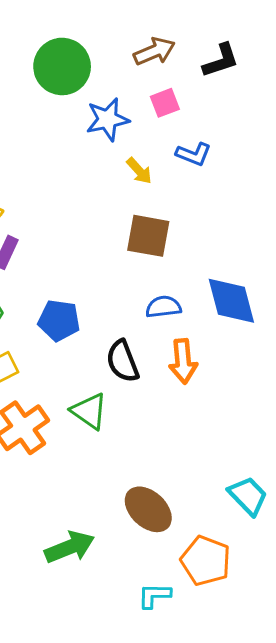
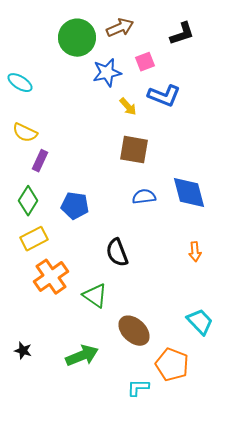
brown arrow: (154, 51) -> (120, 28), moved
blue L-shape: (194, 154) -> (164, 96), size x1.4
black semicircle: (123, 361) -> (117, 253), moved
orange arrow: (183, 361) -> (195, 252), moved, size x0.7
green triangle: (89, 411) -> (95, 296), moved

